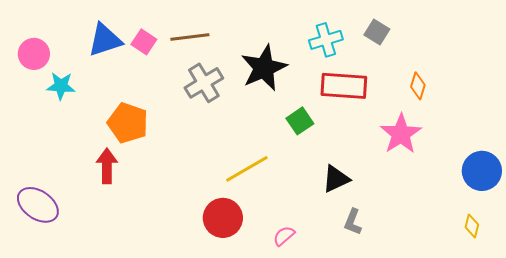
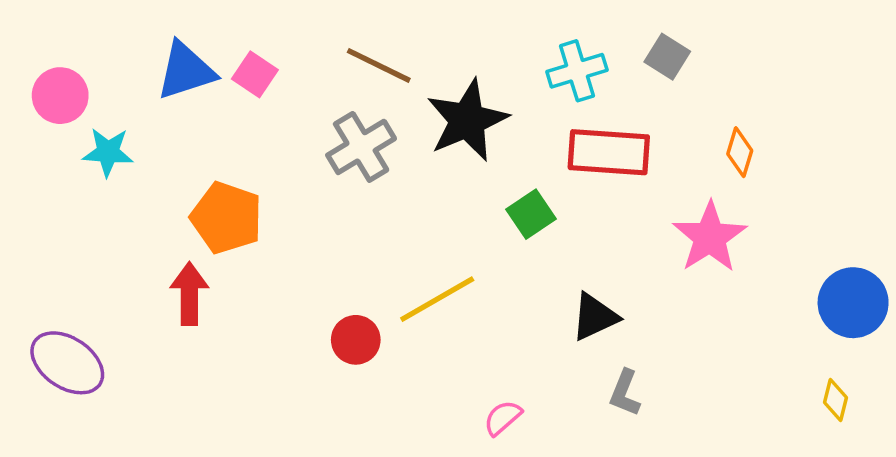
brown line: (190, 37) -> (379, 65), moved, turned 33
red circle: (223, 218) -> (356, 340), moved, size x0.7

